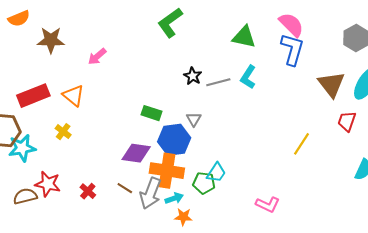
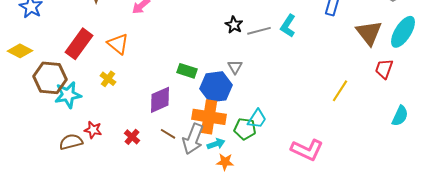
red rectangle: (33, 96) -> (79, 44), turned -32
green rectangle: (152, 113) -> (187, 71), moved
purple diamond: (136, 153) -> (160, 100), moved, turned -32
red star: (48, 184) -> (93, 130), size x0.7
pink L-shape: (268, 204) -> (307, 150), size x1.4

